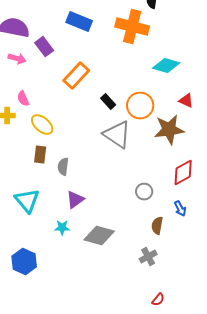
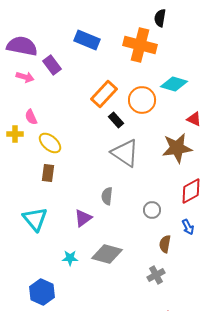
orange rectangle: (76, 76) -> (104, 94), moved
orange circle: (140, 106) -> (142, 100), moved
gray semicircle: (63, 167) -> (107, 196), moved
cyan star: (62, 228) -> (70, 258), moved
blue hexagon: (24, 262) -> (42, 292), moved

